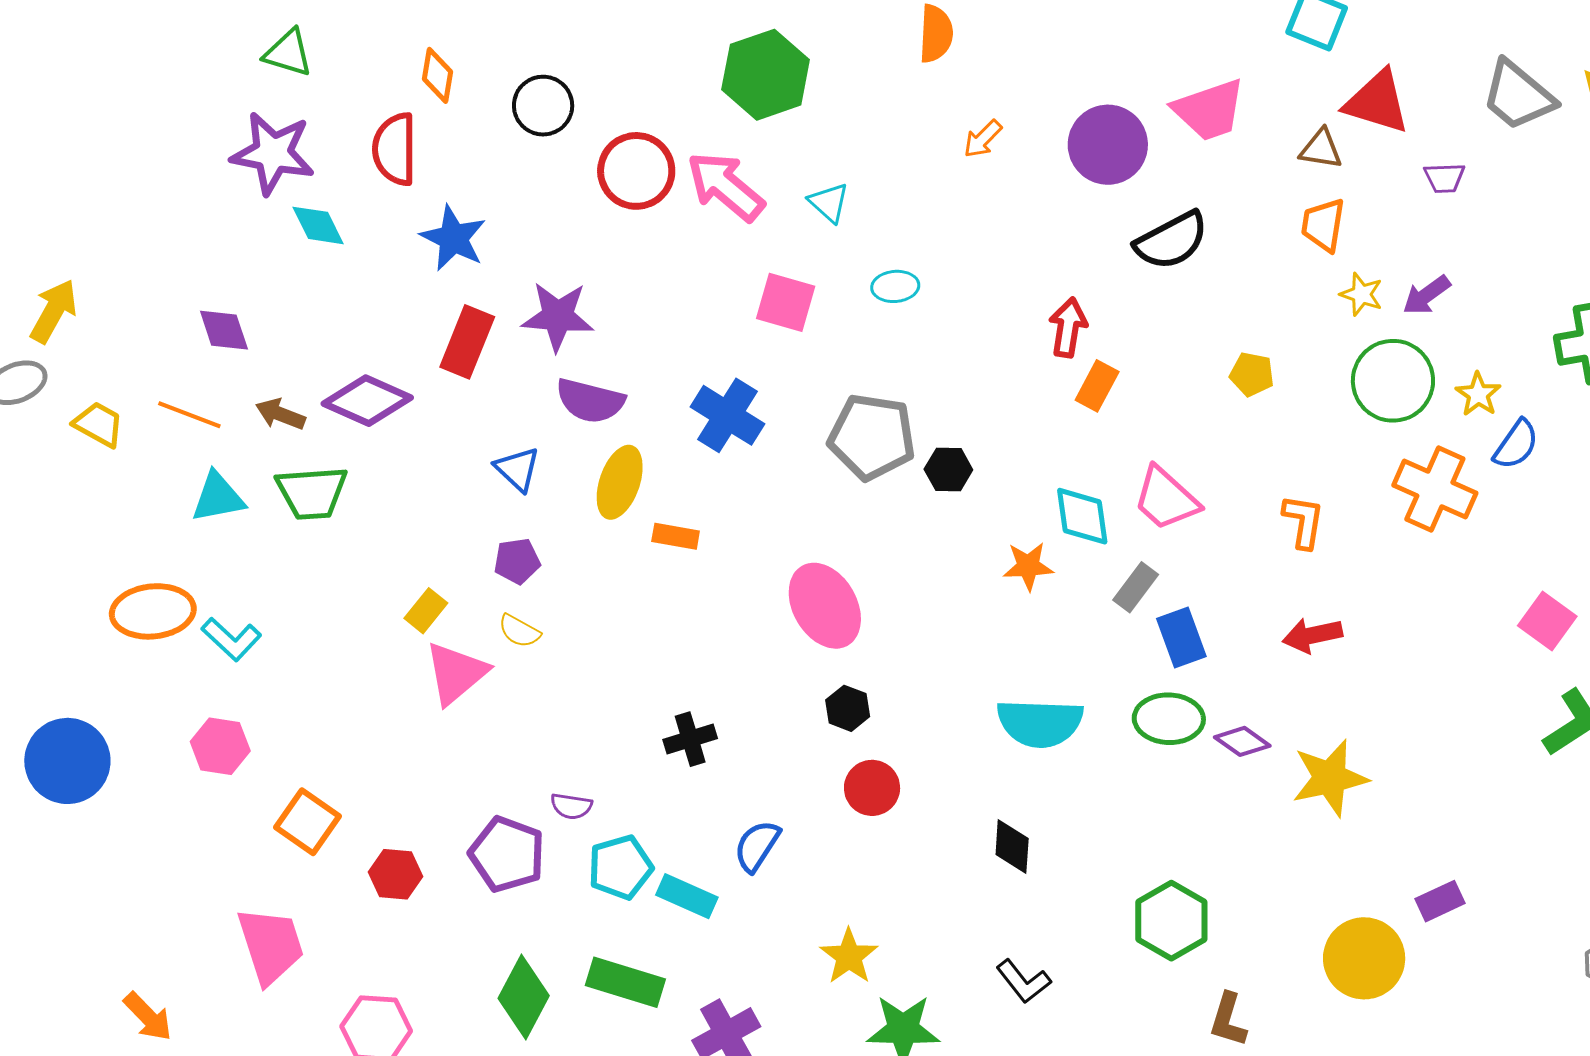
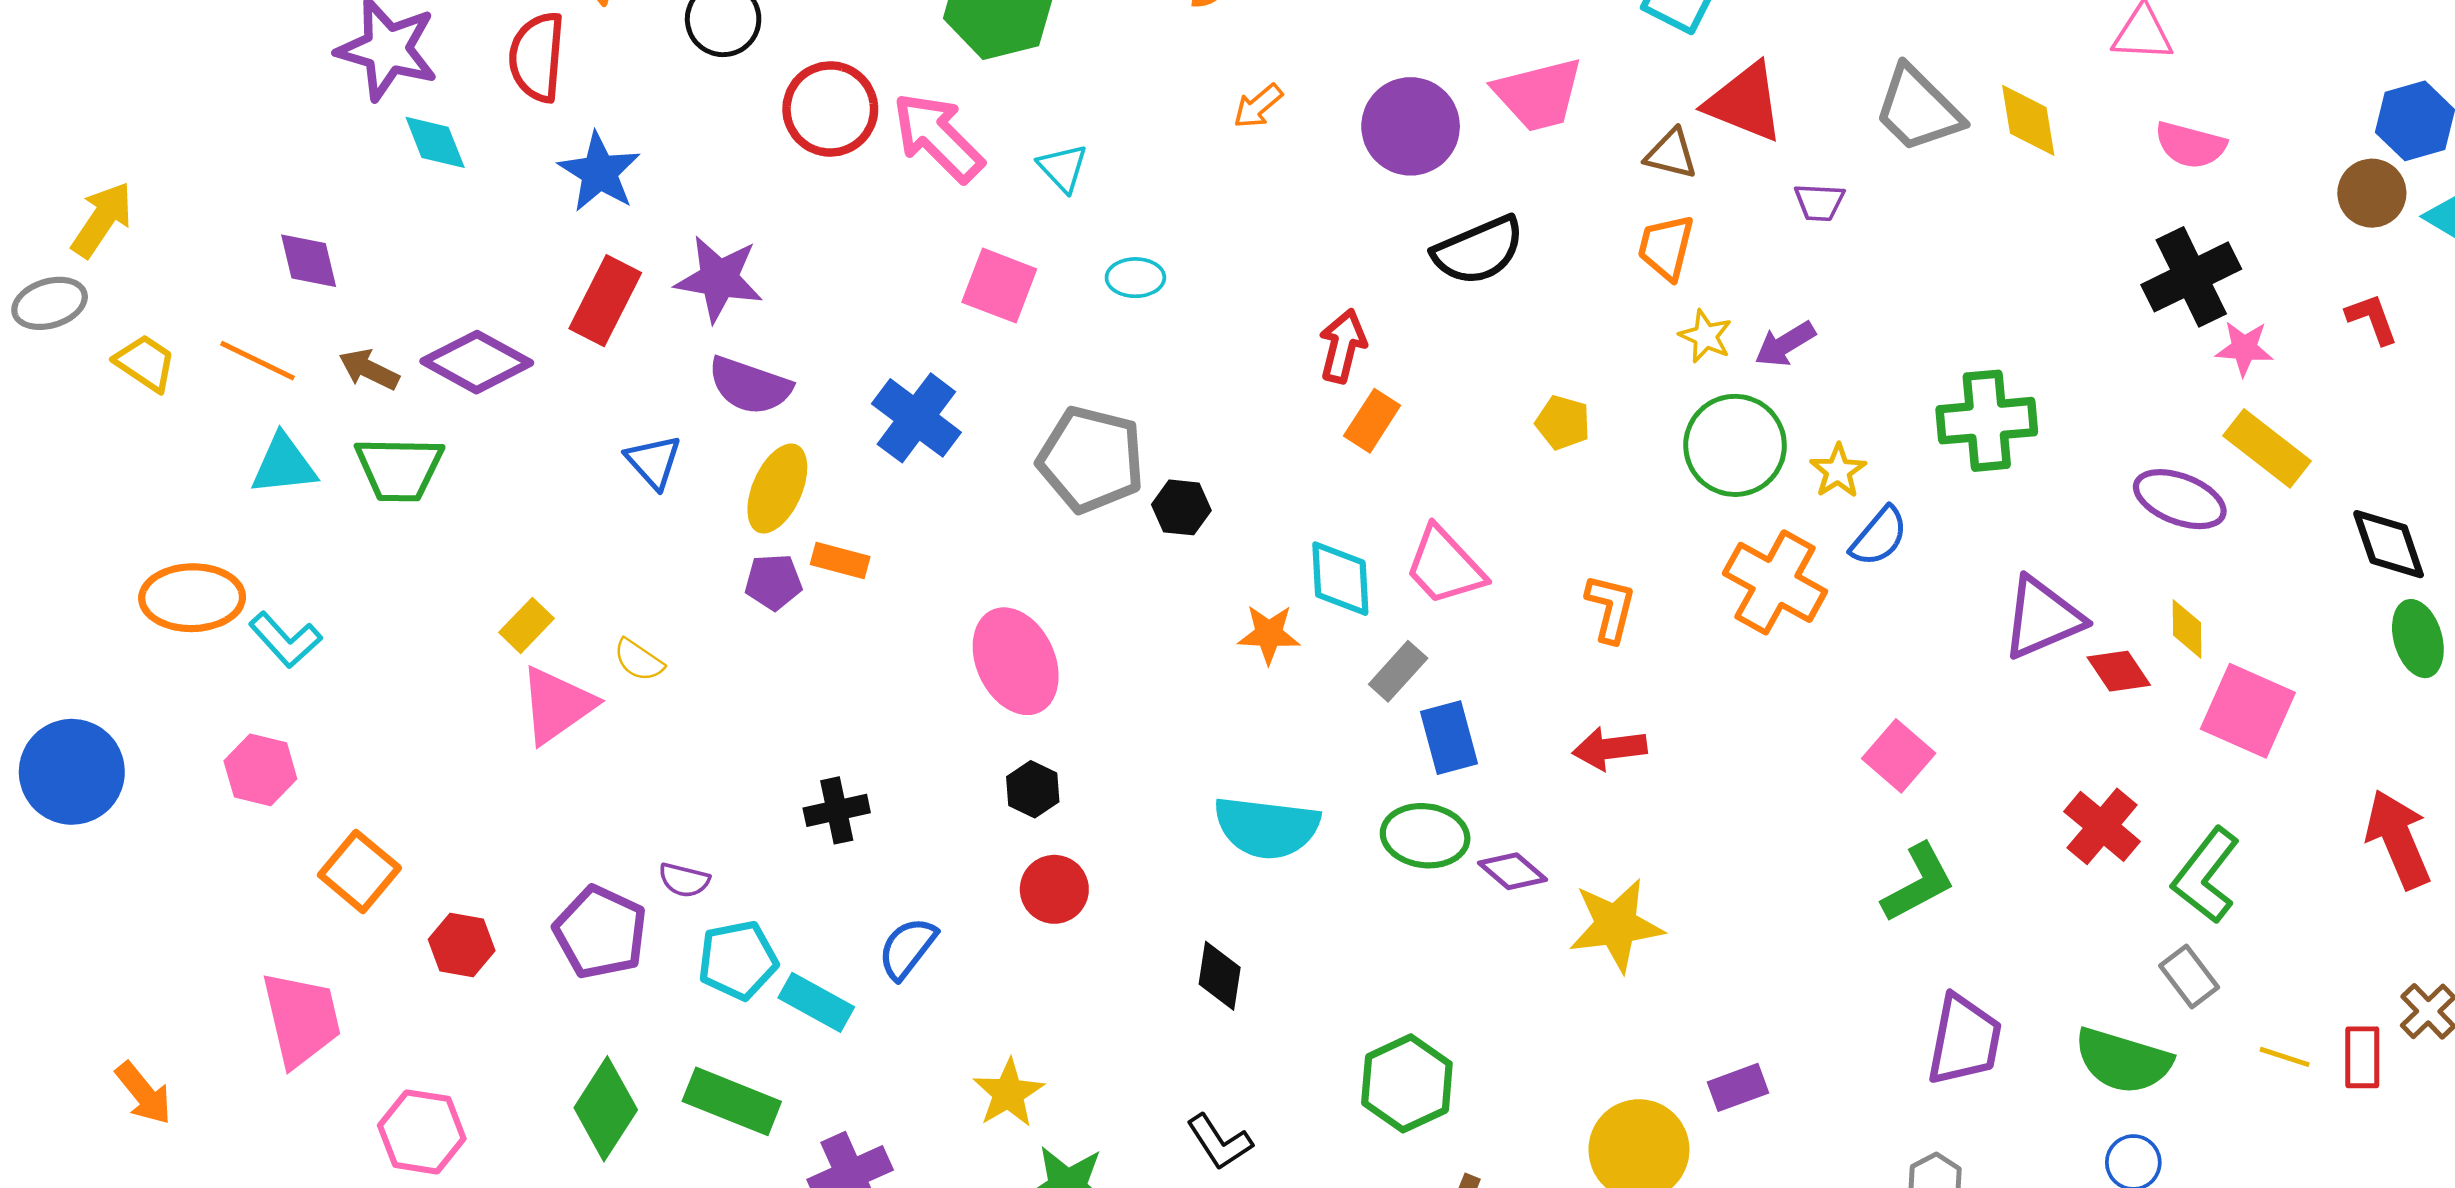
purple pentagon: (517, 561) -> (773, 582), moved

